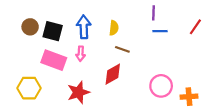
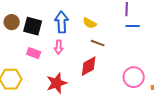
yellow semicircle: (114, 28) -> (90, 23), turned 112
pink rectangle: (54, 60) -> (34, 53), size x0.6

